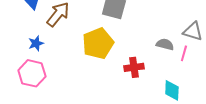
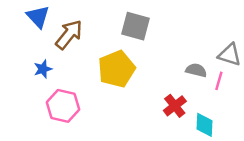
red cross: (134, 67) -> (175, 106), moved, turned -30
pink hexagon: (32, 73) -> (63, 106), moved

